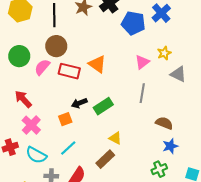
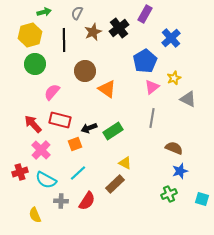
blue pentagon: (133, 23) -> (145, 61), moved, turned 30
brown circle: (56, 46) -> (85, 71), moved
green circle: (19, 56) -> (35, 64), moved
red rectangle: (69, 71) -> (60, 120), moved

